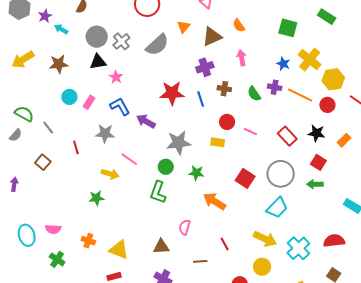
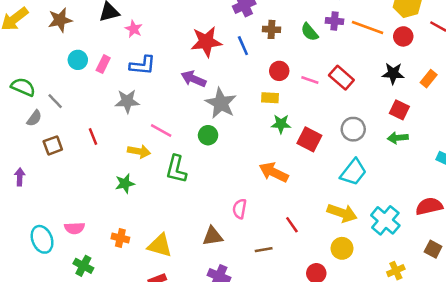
blue L-shape: (120, 106) -> (142, 65), turned 130
purple arrow: (146, 121) -> (193, 79), moved
gray semicircle: (16, 135) -> (34, 118), moved
red rectangle: (287, 136) -> (341, 78), moved
gray star: (178, 143) -> (221, 103), turned -30
red line: (76, 147) -> (93, 136), moved
brown square: (43, 162) -> (53, 145), turned 35
green star: (196, 173) -> (281, 124), moved
gray circle: (281, 174) -> (353, 129), size x0.7
green L-shape: (158, 192) -> (176, 169), moved

